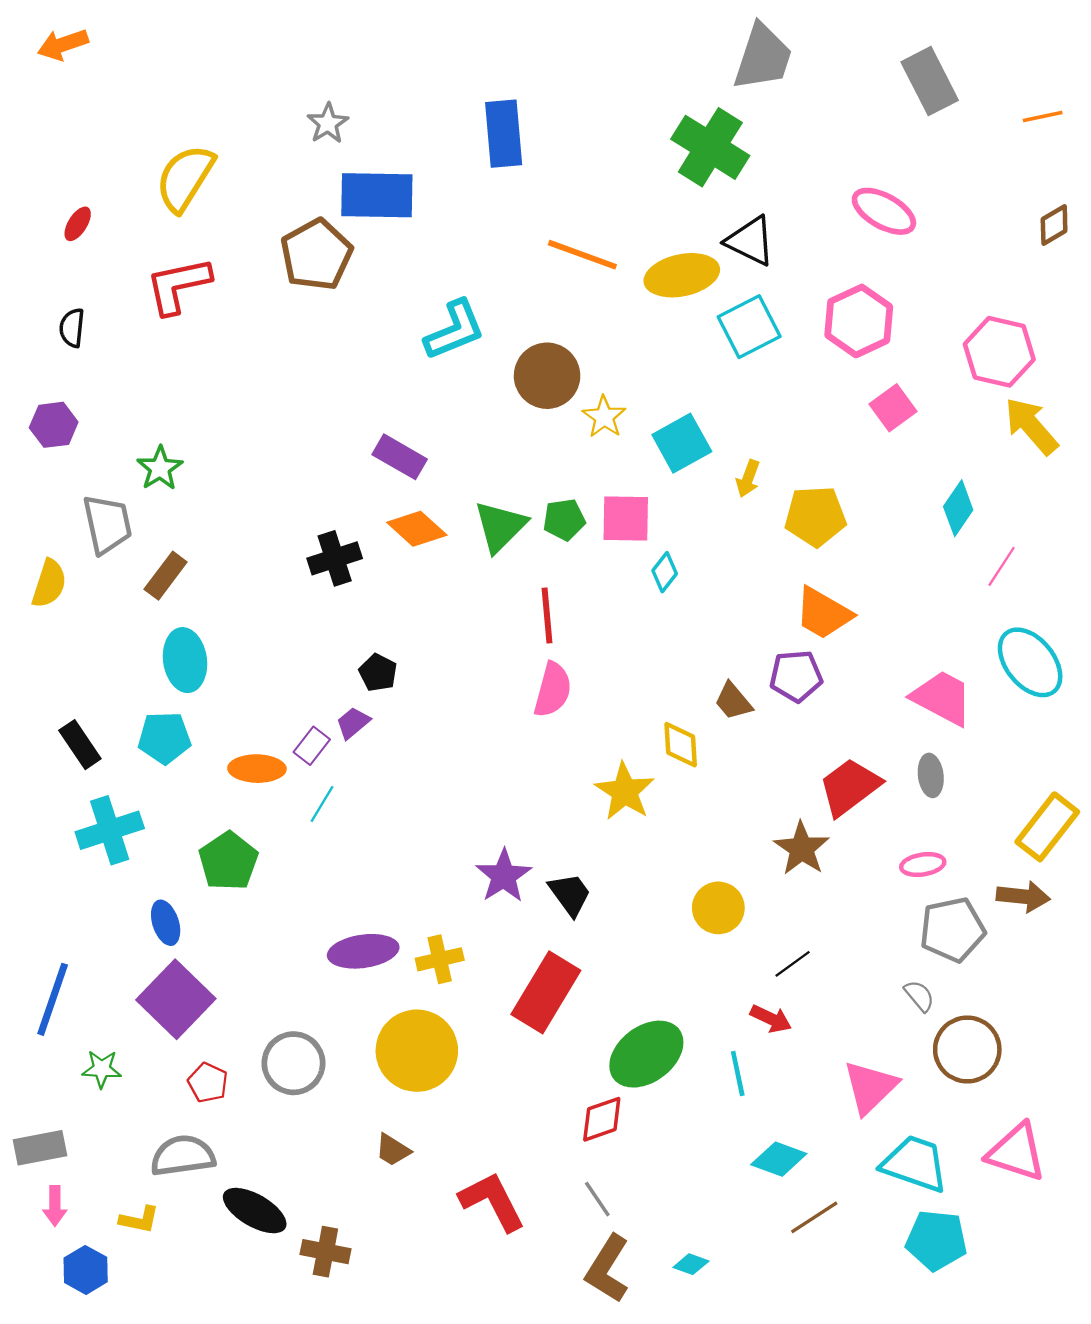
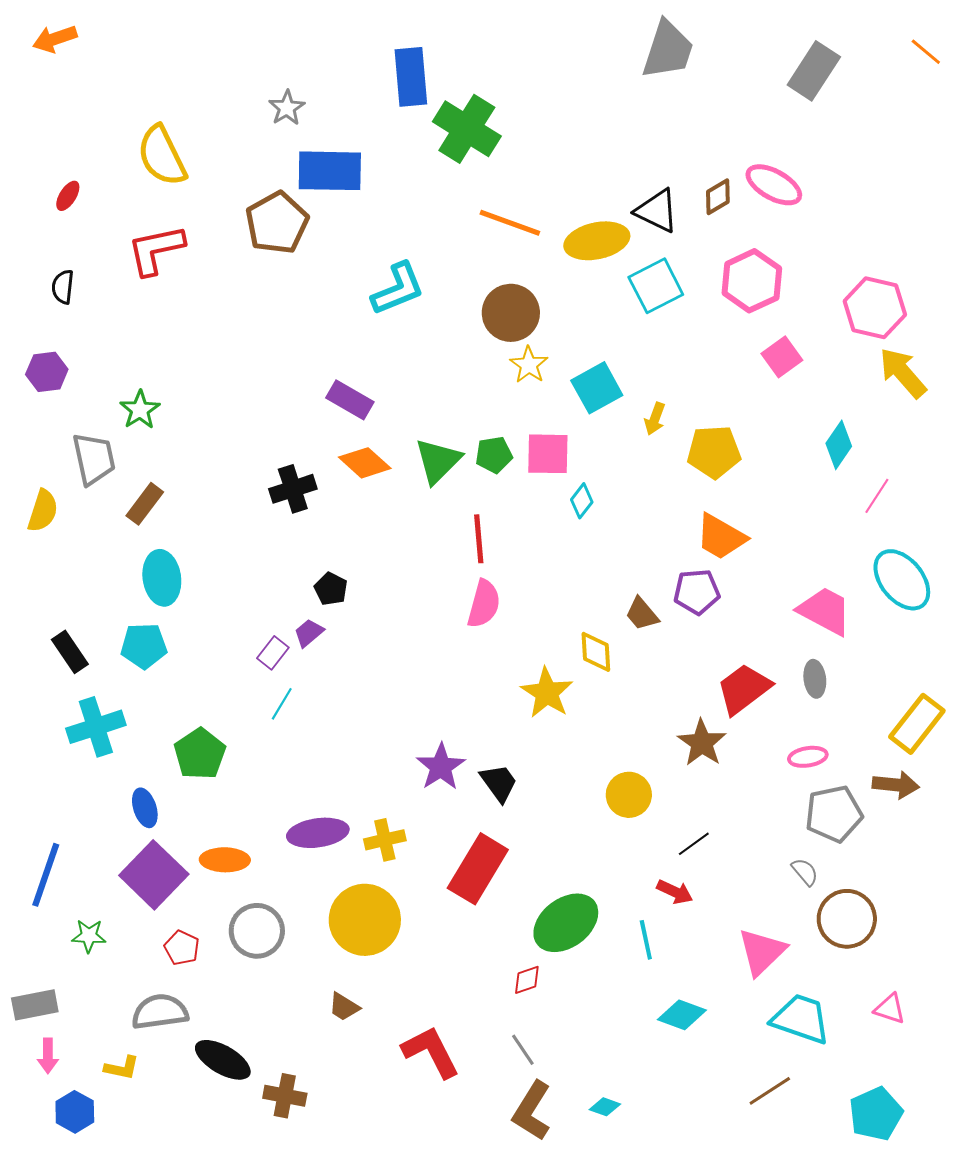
gray rectangle: (930, 81) -> (814, 71), turned 60
orange line: (1043, 116) -> (926, 52), moved, turned 52
blue rectangle: (504, 134) -> (411, 77), moved
green cross: (710, 147) -> (467, 129), moved
yellow semicircle: (185, 178) -> (162, 156), turned -58
brown diamond: (1054, 225) -> (718, 197), moved
brown circle: (547, 376) -> (511, 313), moved
orange ellipse: (257, 769) -> (225, 860), moved
red diamond: (602, 1119) -> (527, 980), size x0.7
pink triangle: (1016, 1152) -> (890, 1009), size x0.6
brown line: (814, 1217) -> (770, 1091), moved
cyan pentagon: (936, 1240) -> (876, 1114), moved, turned -30

